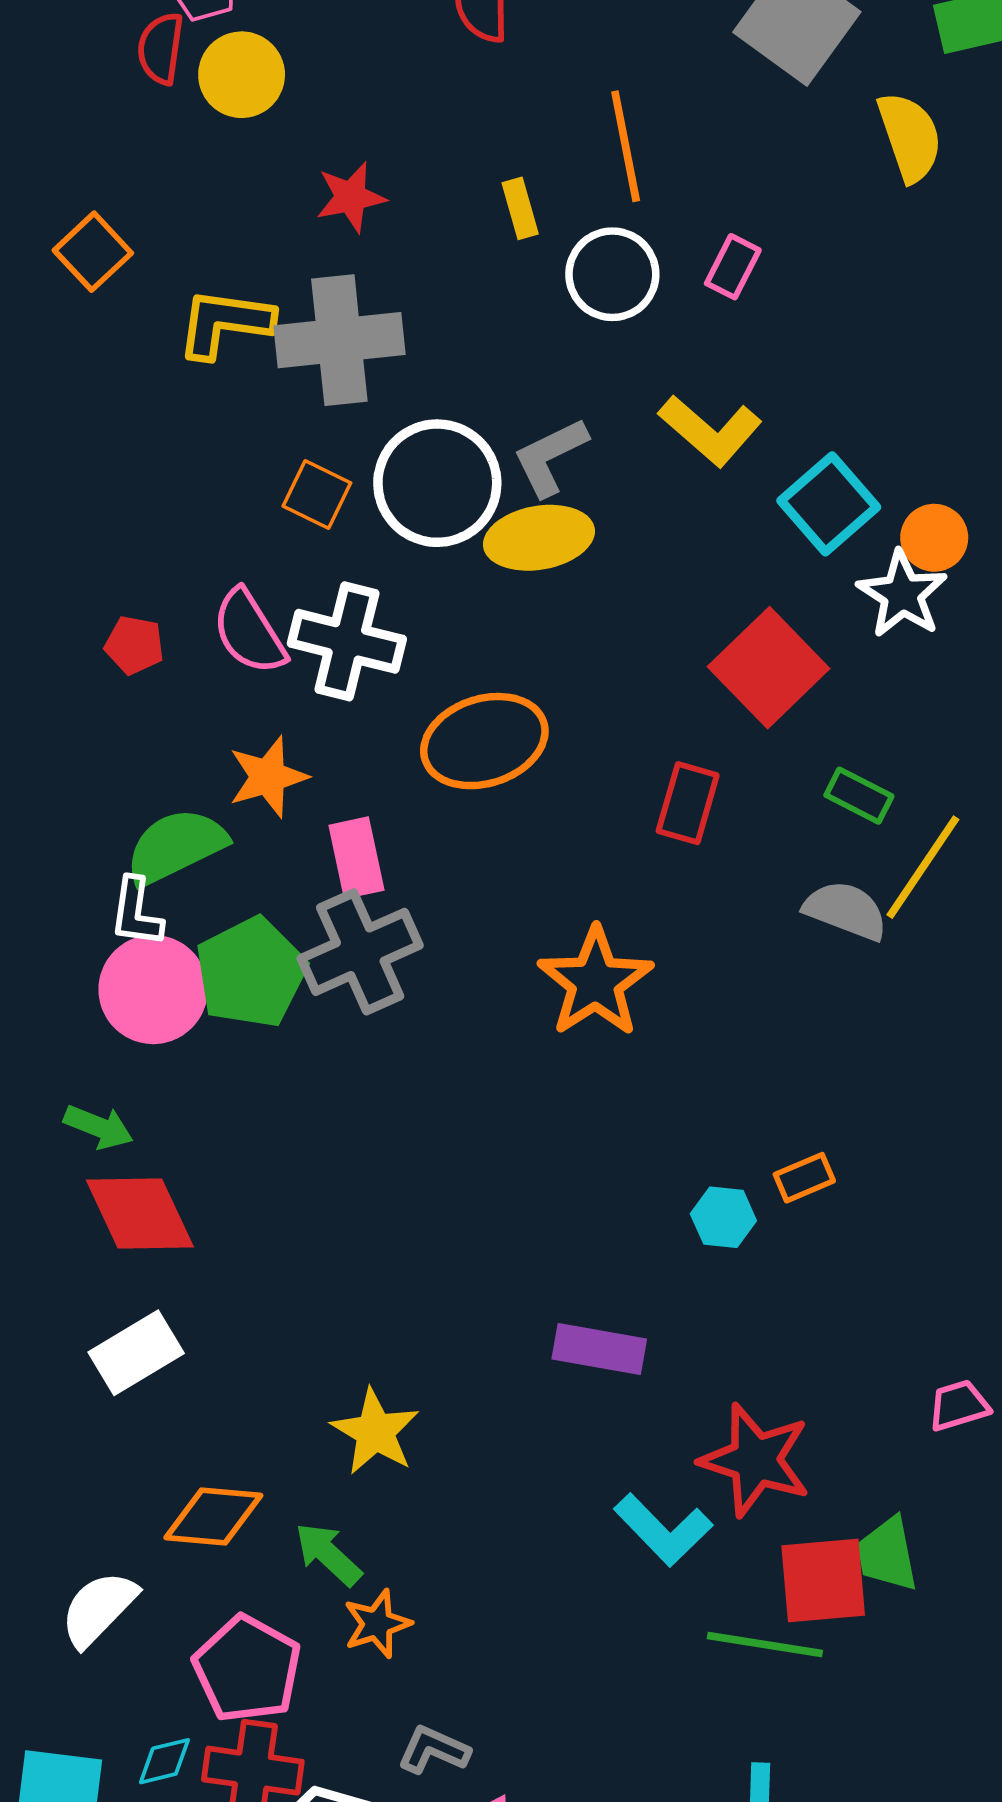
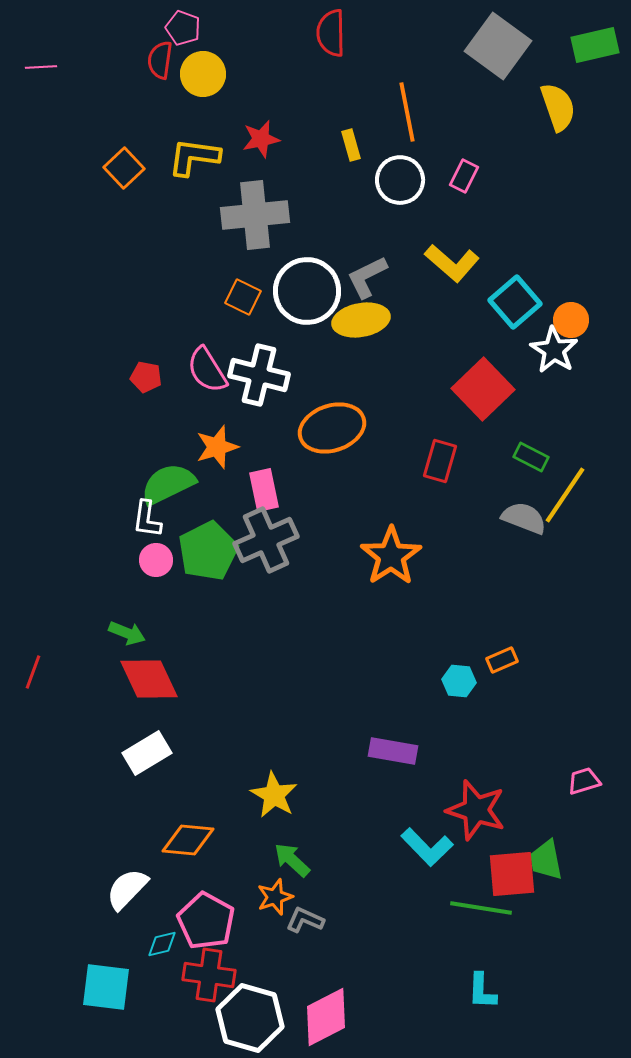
yellow L-shape: (225, 323) -> (194, 157), moved
pink circle: (153, 989) -> (156, 560), size x0.6
green arrow: (328, 1554) -> (292, 860), moved
gray L-shape: (434, 1750) -> (305, 920), moved
cyan diamond: (164, 1761) -> (162, 944), moved

